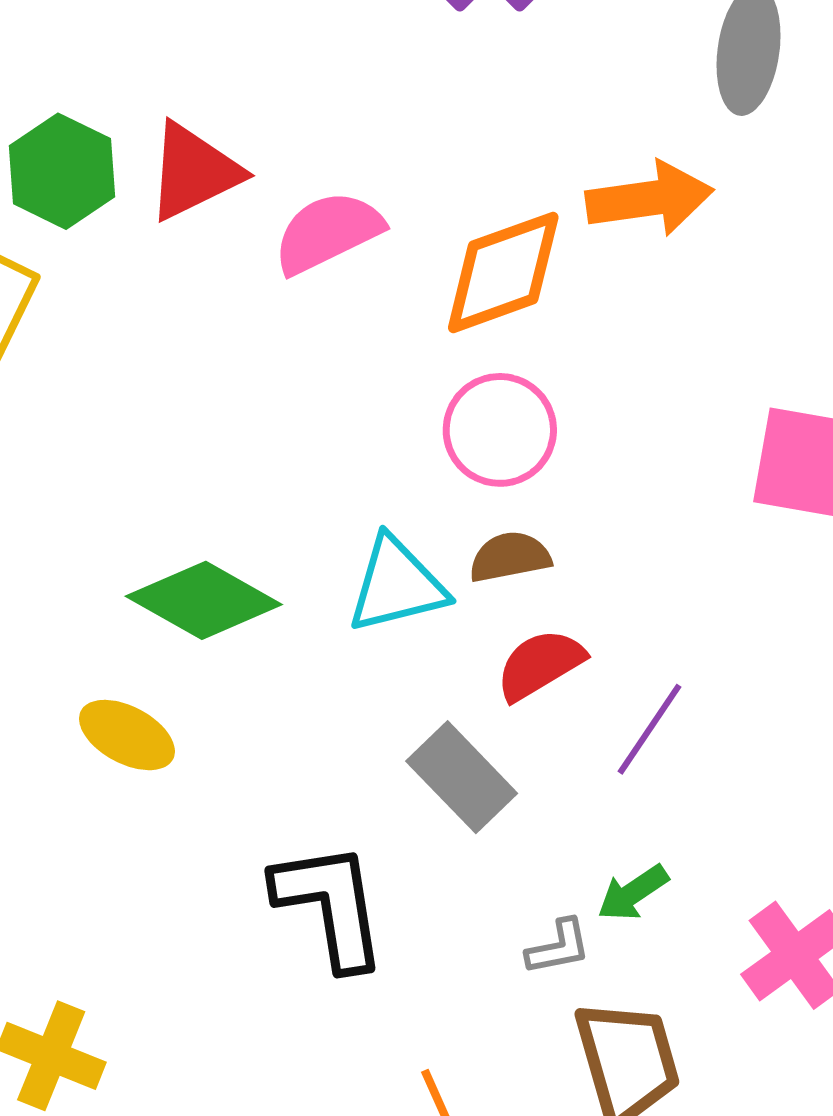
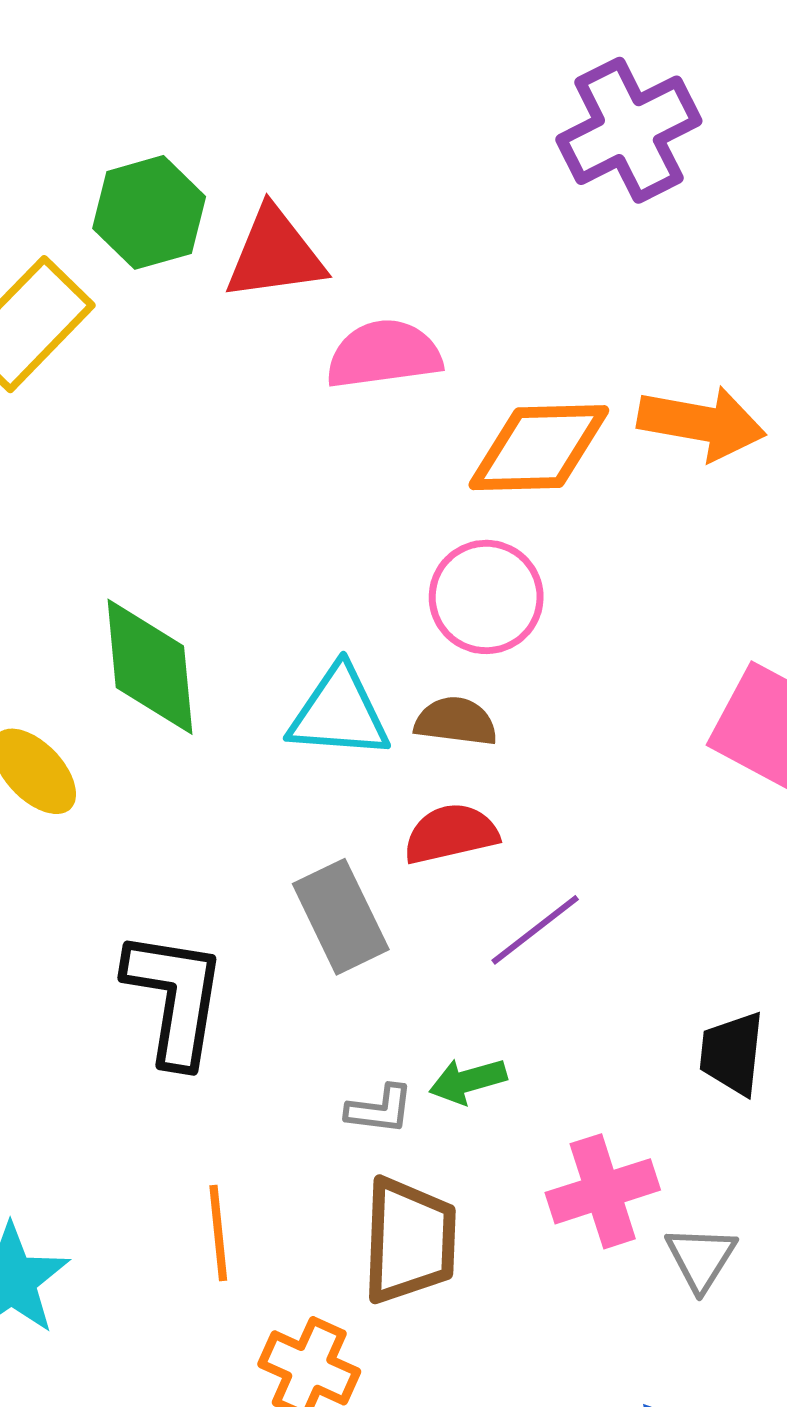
green diamond: (204, 600) -> (150, 667), turned 37

